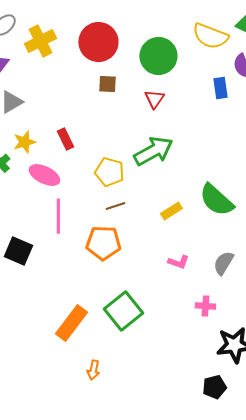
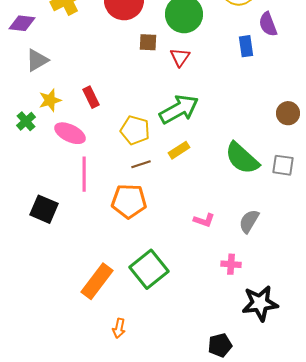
brown square: (107, 84) -> (148, 42), moved
yellow rectangle: (171, 211) -> (179, 150), moved
black pentagon: (214, 387) -> (220, 345), moved

